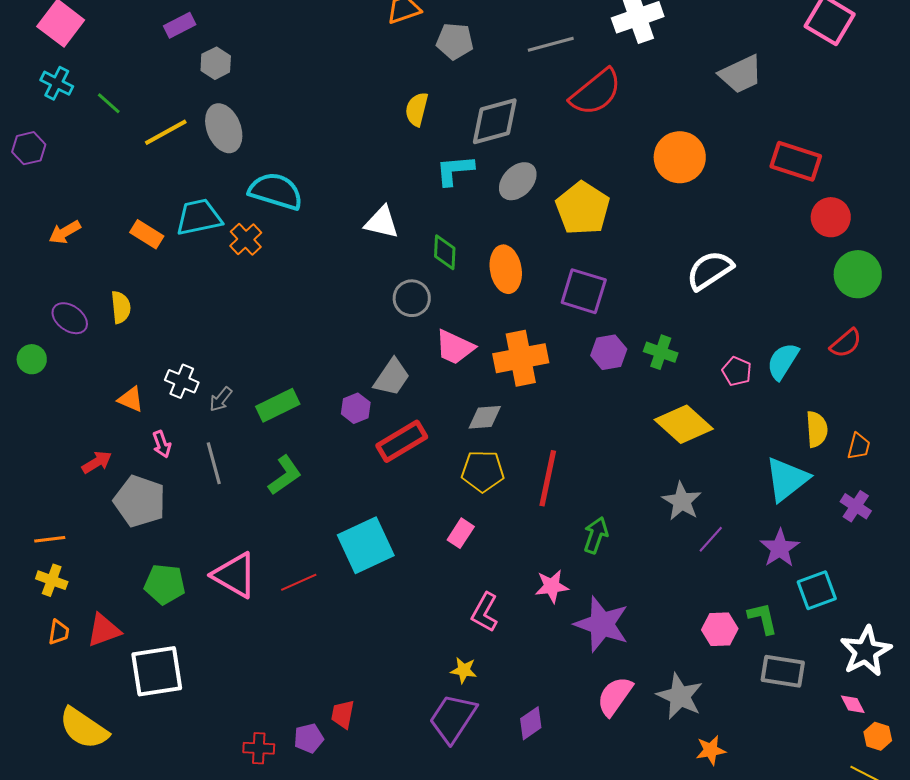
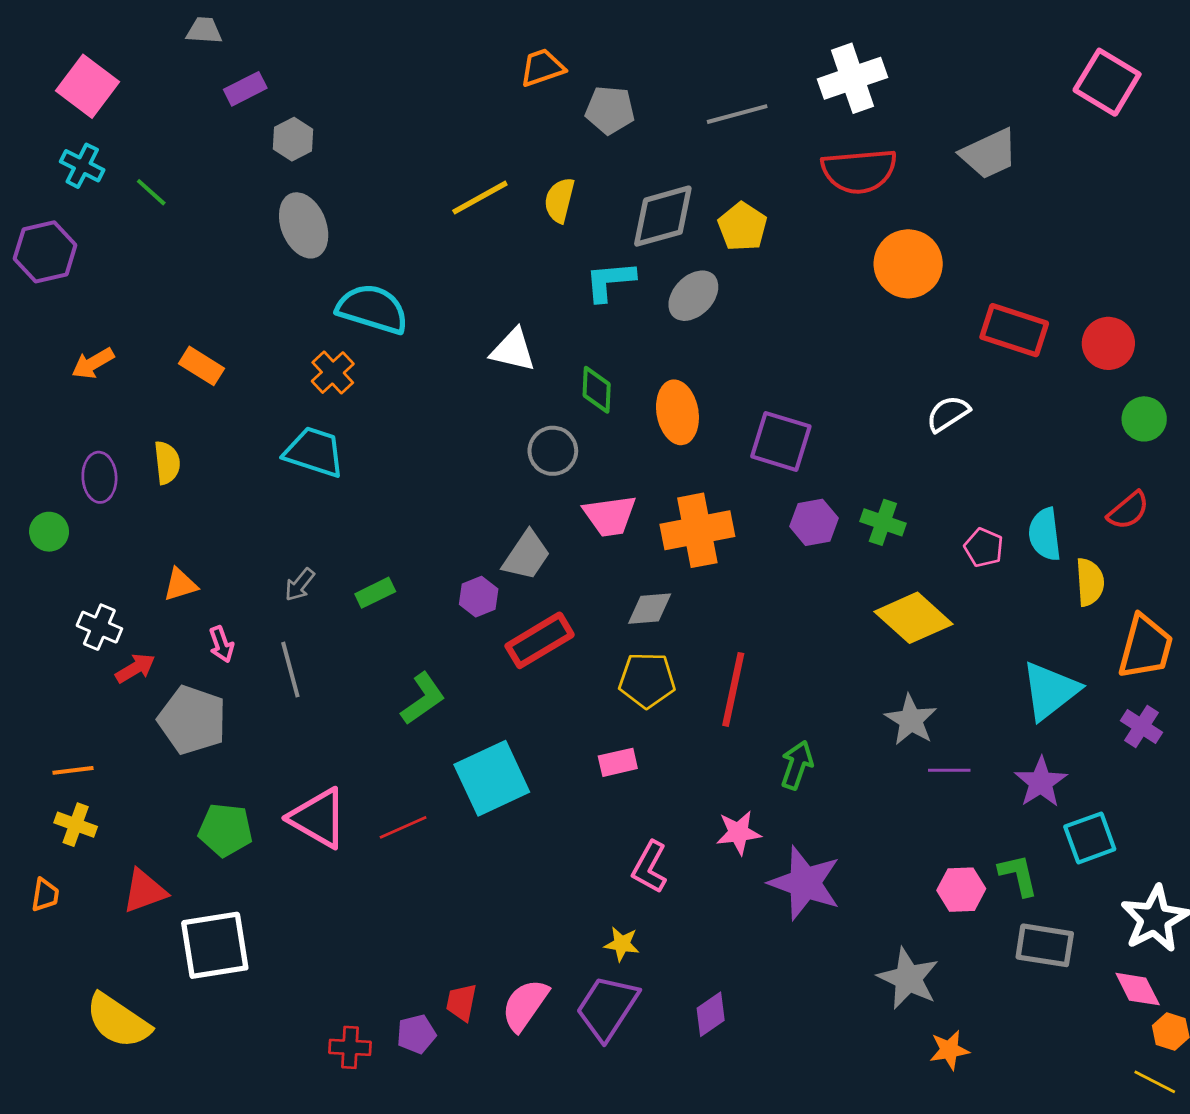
red semicircle: (596, 92) -> (859, 171), moved, turned 34
yellow line: (166, 132) -> (480, 198), moved
purple hexagon: (29, 148) -> (45, 252), size x1.4
red rectangle: (796, 161) -> (1014, 330), moved
yellow pentagon: (583, 208) -> (742, 227), moved, size x0.7
cyan trapezoid: (199, 217) -> (314, 452), moved, turned 30
white semicircle: (710, 270) -> (948, 414), size x0.7
green circle: (858, 274) -> (1144, 419), size x0.7
purple ellipse: (70, 318) -> (99, 477), turned 51
pink trapezoid: (455, 347) -> (610, 516), turned -33
cyan semicircle: (783, 361) -> (1045, 534), turned -39
white cross: (182, 381) -> (99, 627), moved
orange triangle: (131, 399) -> (180, 585), turned -40
green rectangle: (278, 405) -> (375, 593), size x0.7
yellow semicircle: (817, 429) -> (1090, 582), moved
orange trapezoid: (859, 446) -> (1145, 647), size x1.8
green L-shape: (285, 475) -> (423, 699), moved
pink rectangle: (461, 533) -> (618, 762), turned 44
purple line: (711, 539) -> (949, 770), turned 48
orange trapezoid: (59, 632) -> (45, 895), moved
pink semicircle: (615, 696) -> (525, 1005), moved
pink diamond: (853, 704) -> (1138, 989), size x1.4

